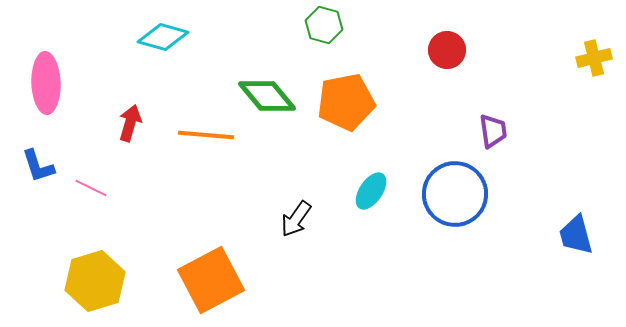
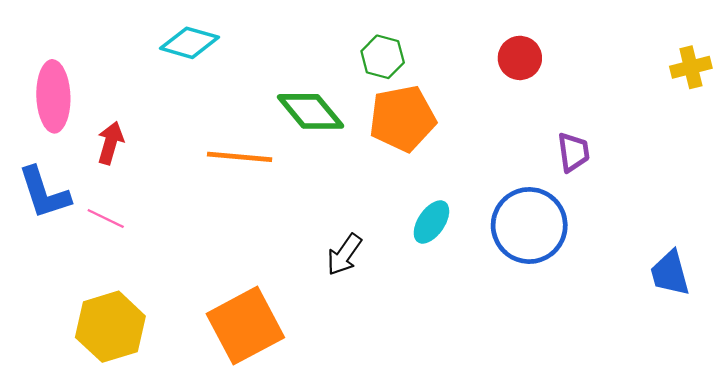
green hexagon: (324, 25) -> (383, 57), moved
red arrow: (130, 123) -> (110, 143), moved
blue L-shape: (38, 166) -> (44, 193), size x1.4

